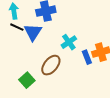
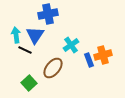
cyan arrow: (14, 11) -> (16, 35), moved
black line: (17, 27) -> (25, 50), moved

